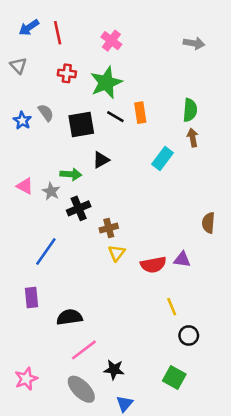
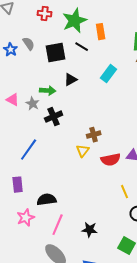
orange rectangle: (140, 113) -> (101, 32), moved
cyan rectangle: (163, 159) -> (109, 74), moved
brown cross: (109, 228) -> (94, 135), moved
pink line: (84, 350) -> (58, 225), turned -30
black star: (114, 370) -> (90, 230), moved
pink star: (26, 379) -> (26, 218), moved

